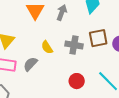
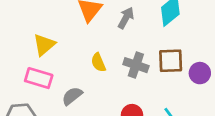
gray semicircle: (30, 64) -> (72, 96), moved

